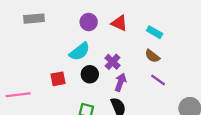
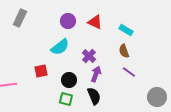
gray rectangle: (34, 19) -> (20, 18), turned -60
brown semicircle: (152, 56) -> (124, 51), turned 32
black circle: (90, 74) -> (69, 80), moved

